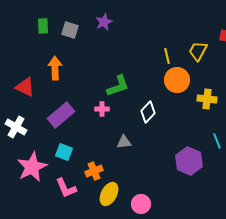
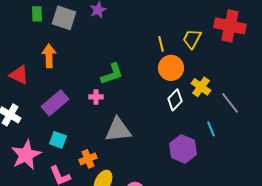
gray square: (70, 30) -> (64, 18), size x1.4
yellow cross: (207, 99) -> (201, 87), turned 30
white diamond: (148, 112) -> (175, 100), moved
gray triangle: (124, 142) -> (118, 130), size x1.8

